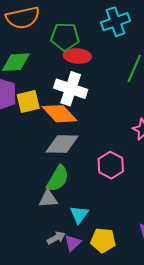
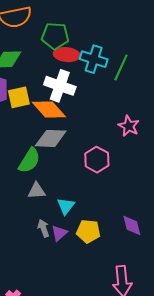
cyan cross: (115, 22) -> (94, 59), moved, turned 36
green semicircle: (58, 178) -> (29, 160), moved
gray arrow: (56, 238) -> (43, 228), turned -84

